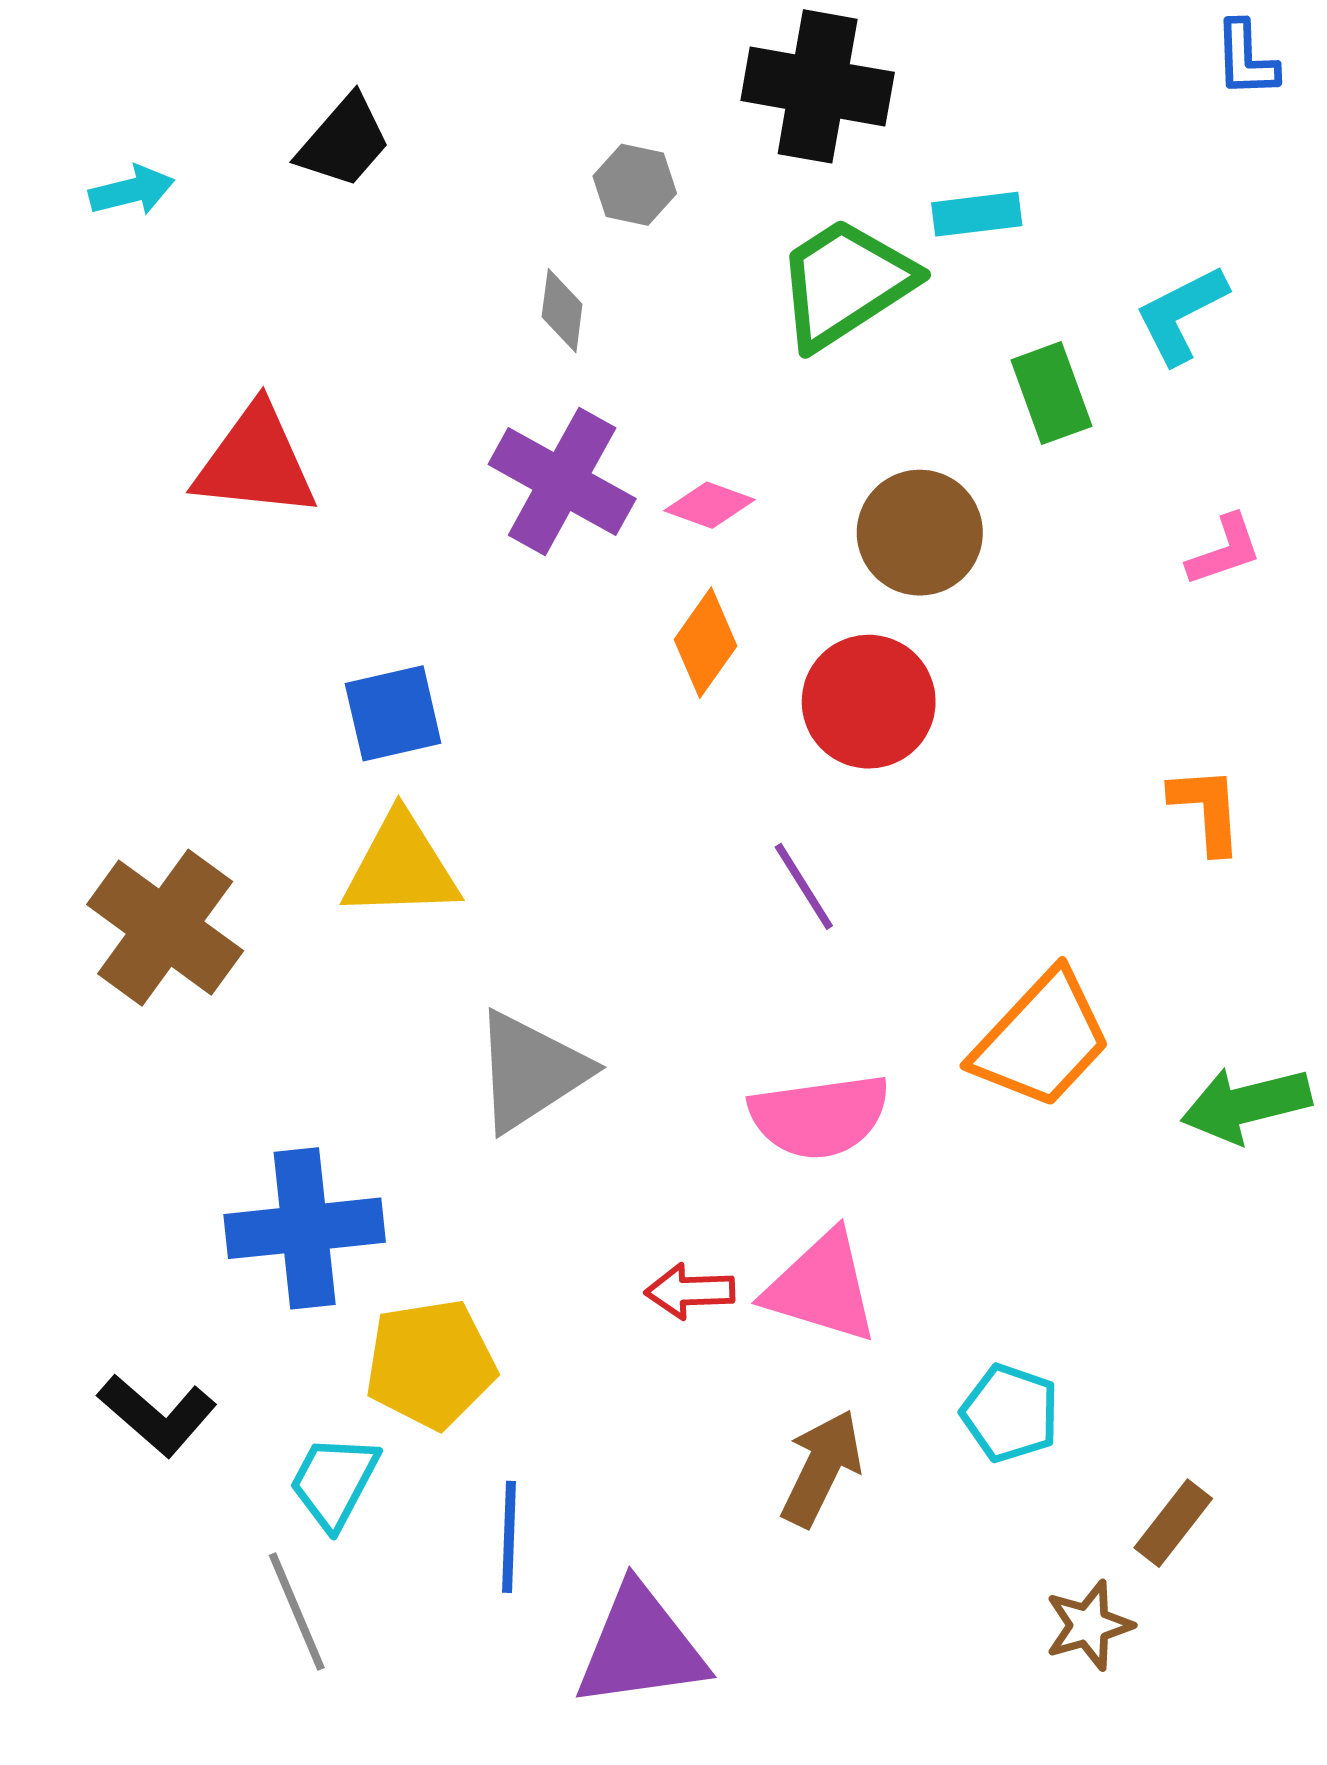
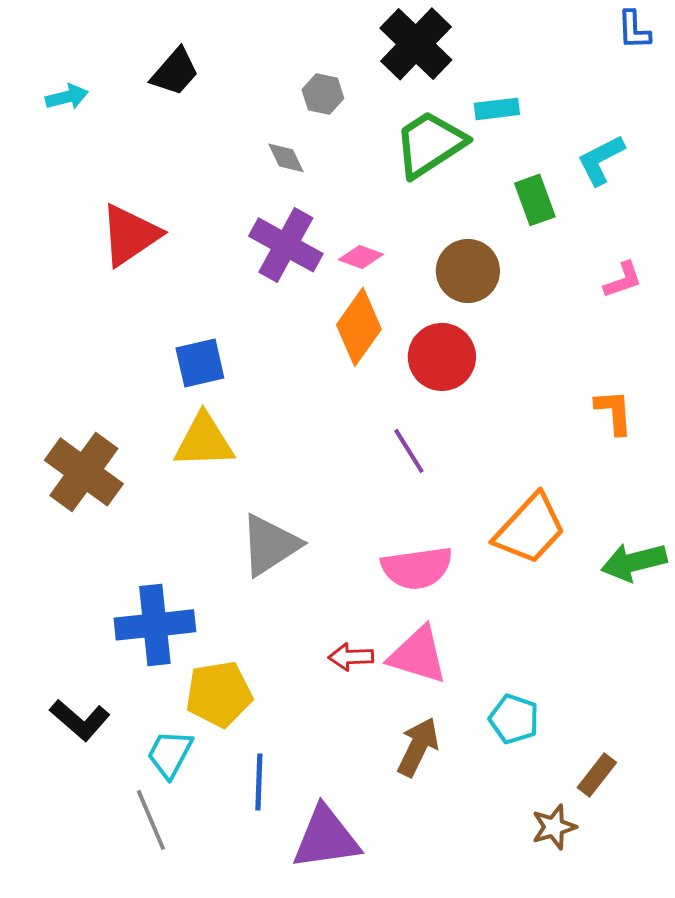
black cross: (818, 86) -> (416, 44), turned 34
gray diamond: (562, 311) -> (286, 158), turned -33
red triangle: (255, 462) -> (130, 235), turned -40
orange diamond: (706, 643) -> (359, 327), size x1.4

